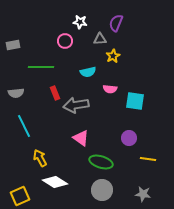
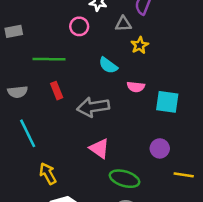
cyan semicircle: (88, 72) -> (108, 65), turned 49
red rectangle: (55, 93) -> (57, 91), moved

